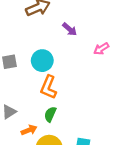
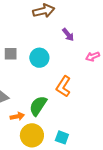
orange L-shape: (48, 87) -> (63, 86), moved
green semicircle: (50, 114) -> (38, 106), size x1.5

